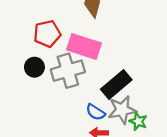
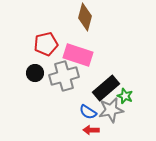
green star: (138, 121) -> (125, 96), moved

